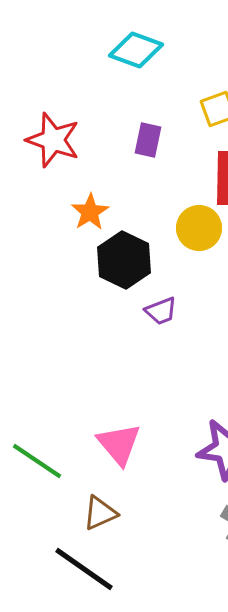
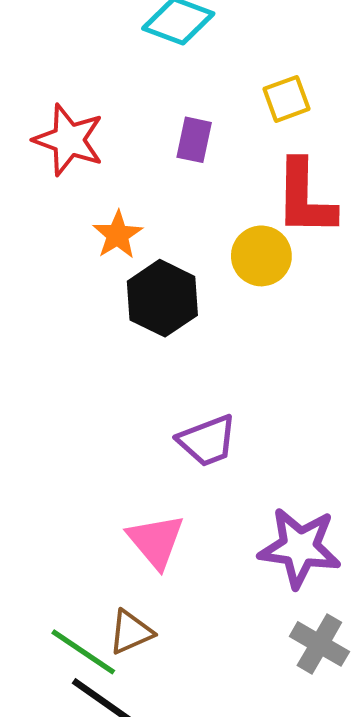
purple trapezoid: (161, 311) -> (207, 441), moved, size x1.4
green line: (37, 461) -> (83, 652), moved

